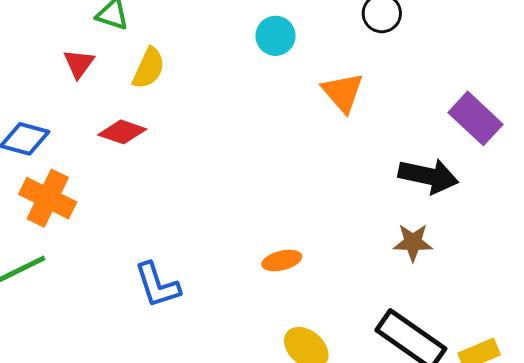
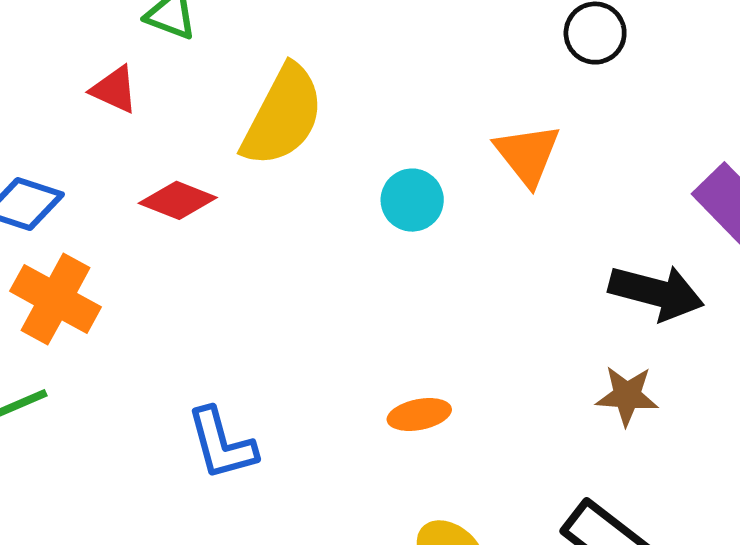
cyan circle: (276, 36) -> (412, 200), moved
red triangle: (79, 64) -> (114, 90), turned -44
yellow semicircle: (149, 68) -> (283, 116), moved, size x1.6

